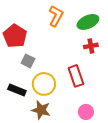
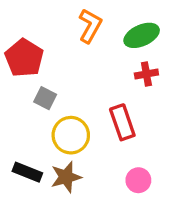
black rectangle: (17, 90) -> (27, 172), moved
brown star: (41, 110) -> (66, 177), turned -30

